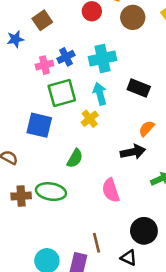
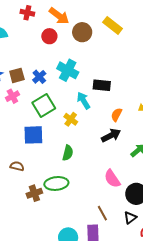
brown square: (42, 20) -> (17, 75), moved, turned 35
cyan cross: (103, 59) -> (68, 70), turned -35
pink cross: (44, 65) -> (12, 96), moved
cyan arrow: (100, 94) -> (84, 101), moved
pink semicircle: (111, 190) -> (112, 179), moved
black triangle: (129, 258) -> (130, 218), turned -48

